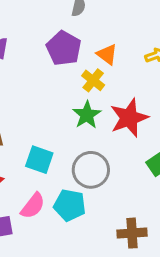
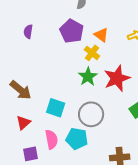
pink semicircle: (33, 206) -> (51, 139), turned -48

